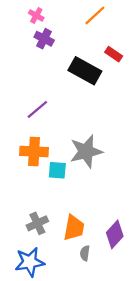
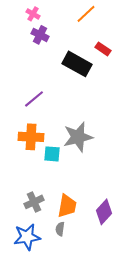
gray semicircle: (85, 253) -> (60, 229), moved

